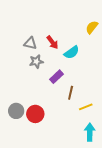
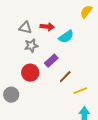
red arrow: (52, 42) -> (47, 27), turned -48
brown line: (71, 93) -> (65, 77), turned 32
red circle: (35, 114) -> (30, 73), moved

